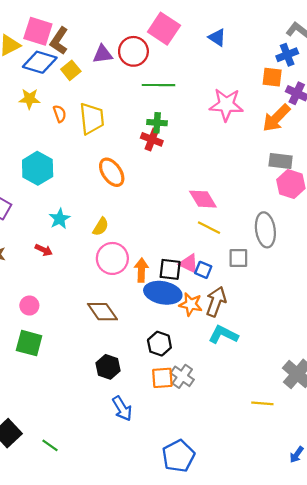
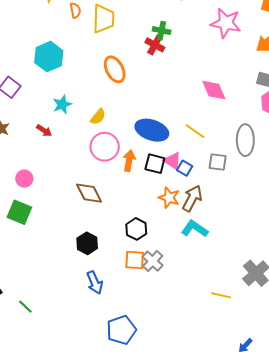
pink diamond: (203, 199) -> (214, 90), moved
blue ellipse: (163, 293) -> (152, 130), moved
blue pentagon: (178, 456) -> (121, 330), moved

